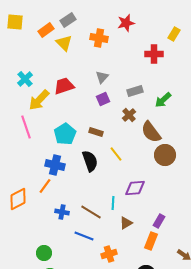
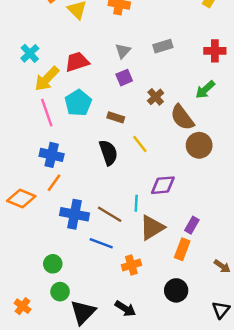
red cross: (154, 54) -> (215, 51), moved
gray rectangle: (135, 91) -> (163, 46), moved
green arrow: (163, 100) -> (205, 90), moved
pink line: (26, 127) -> (47, 113), moved
cyan pentagon: (65, 134) -> (78, 103), moved
blue cross: (55, 165) -> (52, 155), moved
orange diamond: (18, 199) -> (21, 198), turned 50
blue cross: (62, 212) -> (75, 214), size x1.6
brown triangle: (126, 223) -> (152, 228), size x1.6

